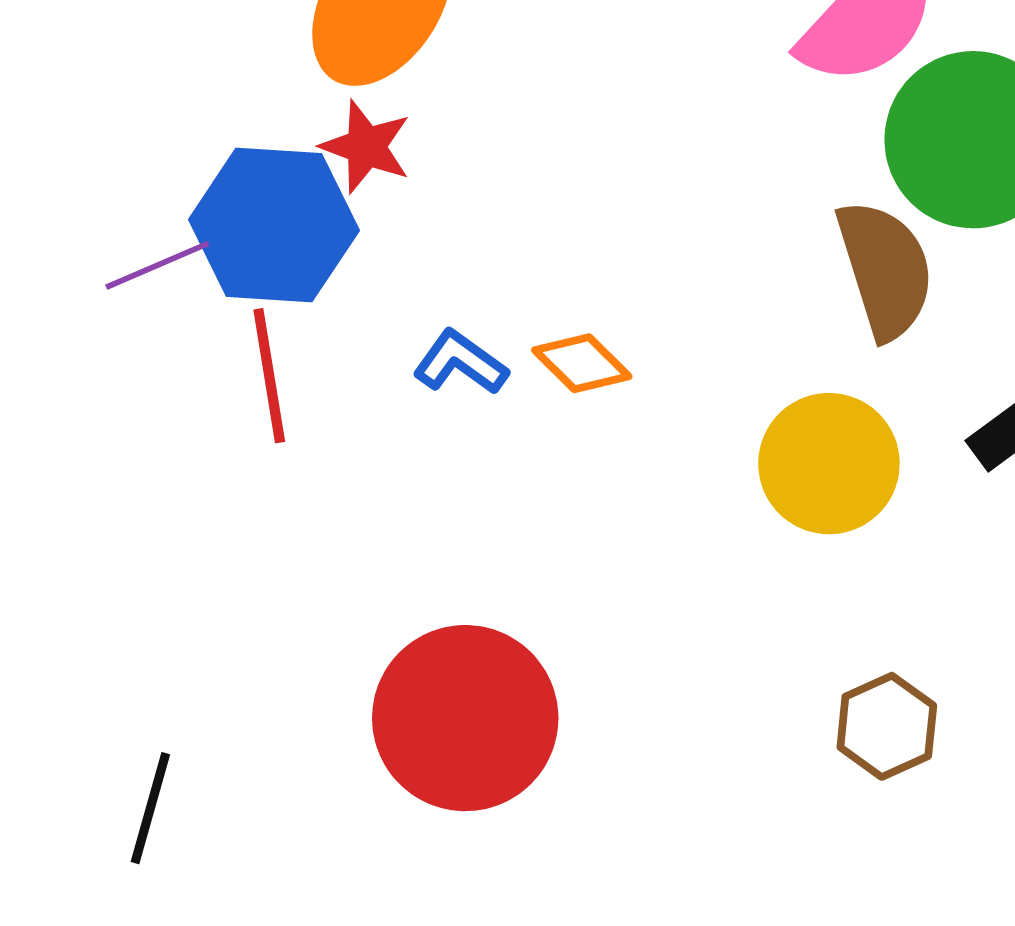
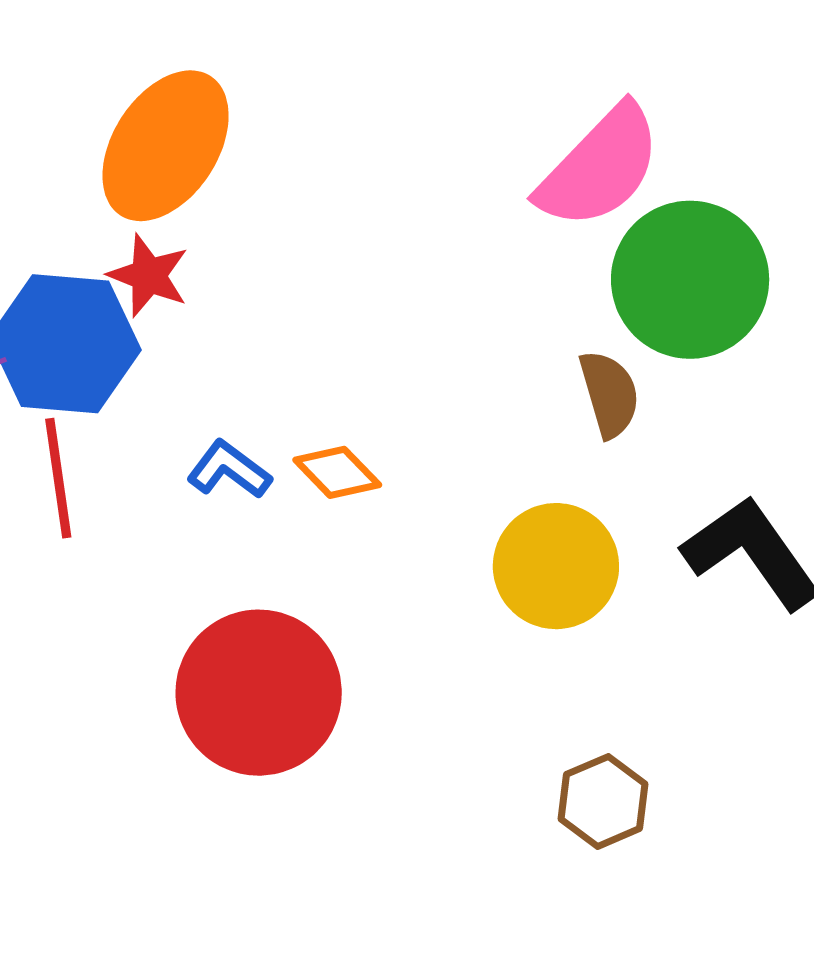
brown semicircle: (885, 269) -> (609, 394), size x0.7
red circle: (465, 718) -> (259, 693), moved

